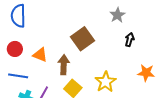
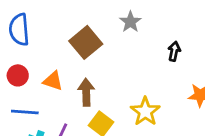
gray star: (117, 15) -> (130, 22), moved
brown square: (82, 39) -> (86, 42), moved

